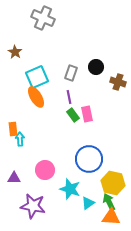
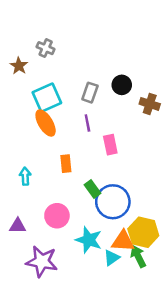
gray cross: (43, 18) -> (46, 48), moved, size x0.6
green rectangle: (73, 115) -> (93, 189), moved
orange rectangle: (13, 129) -> (66, 164), moved
orange triangle: (111, 217) -> (123, 241), moved

